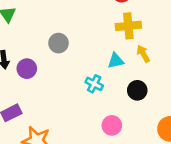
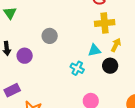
yellow arrow: (143, 54) -> (116, 45), turned 56
black circle: (137, 90) -> (110, 66), moved

